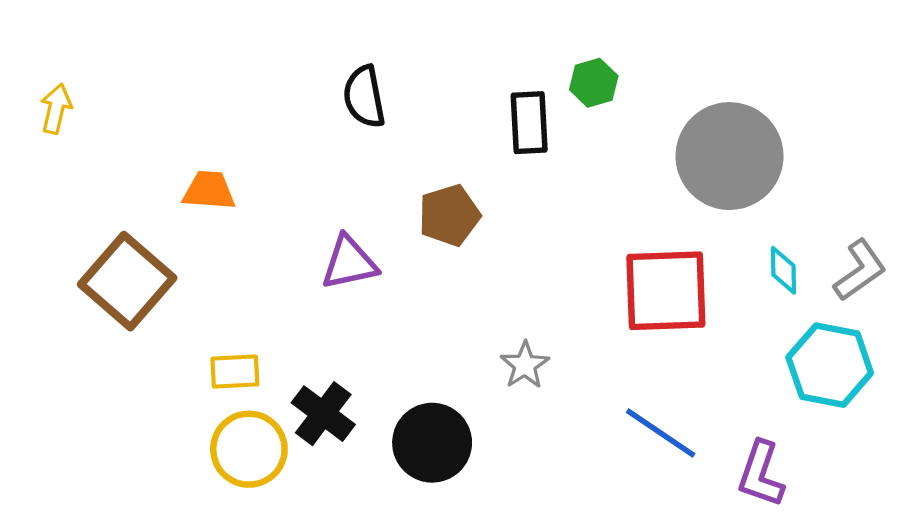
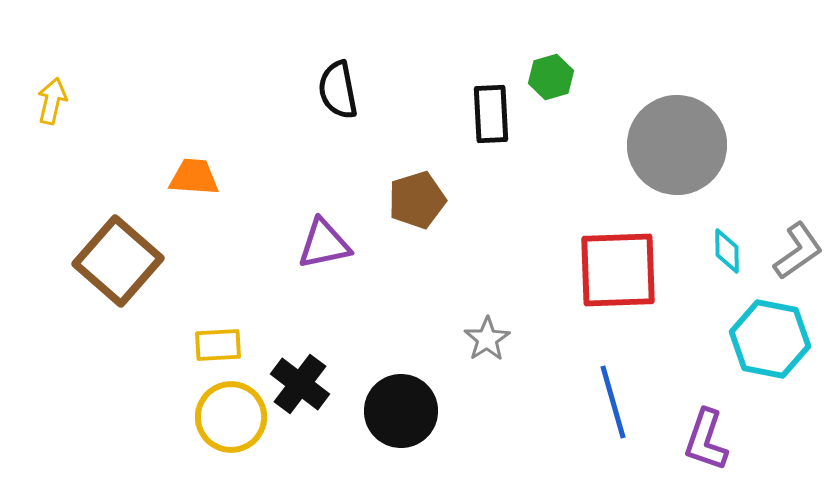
blue line: (661, 433) -> (613, 402), turned 40

